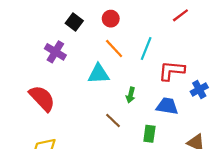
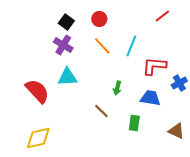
purple cross: (55, 52) -> (63, 45), moved
cyan triangle: (99, 74) -> (67, 77), moved

